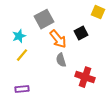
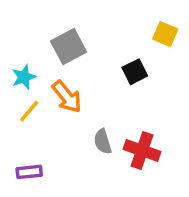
orange arrow: (58, 39) -> (67, 97), moved
gray semicircle: (61, 60) -> (103, 142), moved

